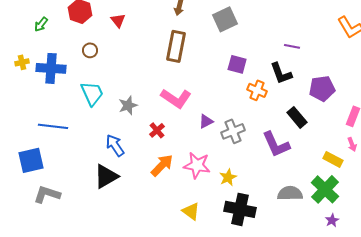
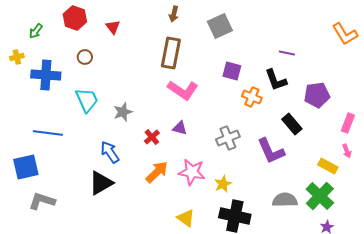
yellow cross: (22, 62) -> (17, 57), moved
pink L-shape: (176, 98) -> (183, 90), moved
purple triangle: (206, 121) -> (180, 128), moved, turned 42

